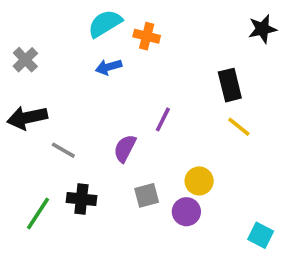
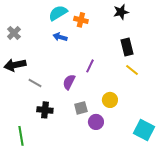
black star: (262, 29) -> (121, 12), moved
blue arrow: (109, 67) -> (60, 37), turned 32
purple circle: (186, 212) -> (96, 122), moved
green line: (38, 214) -> (21, 136), moved, turned -42
cyan square: (261, 235) -> (144, 130), size x1.5

